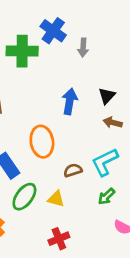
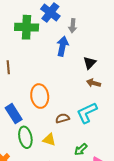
blue arrow: (70, 101) -> (63, 46), moved
green arrow: (106, 196) -> (81, 149), moved
green ellipse: (24, 197) -> (25, 137), turned -50

